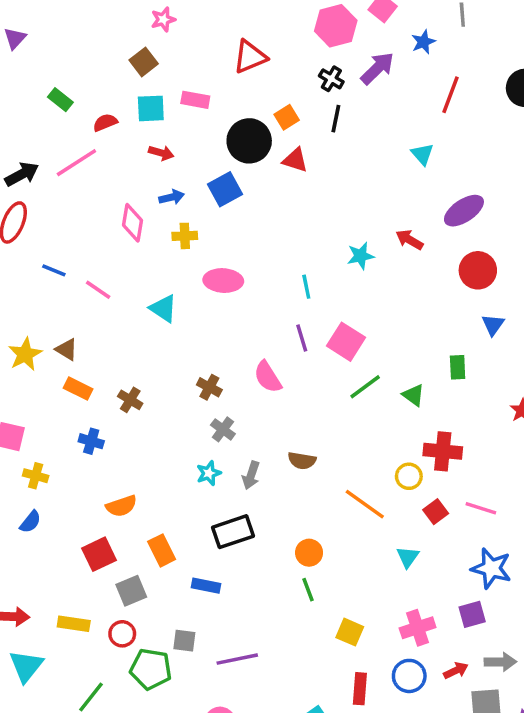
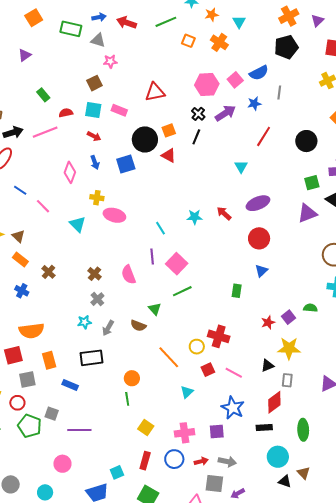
blue arrow: (172, 197) -> (95, 162), turned 72
yellow cross: (185, 236) -> (97, 198), moved
cyan line: (306, 287) -> (161, 228), turned -32
green triangle: (413, 395) -> (155, 309), moved
orange semicircle: (121, 506) -> (32, 331), size x1.4

